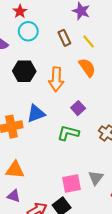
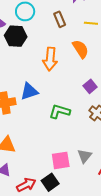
yellow line: (89, 41) -> (91, 23), moved, turned -48
black hexagon: (24, 71) -> (16, 36), moved
purple square: (78, 108) -> (90, 86), moved

